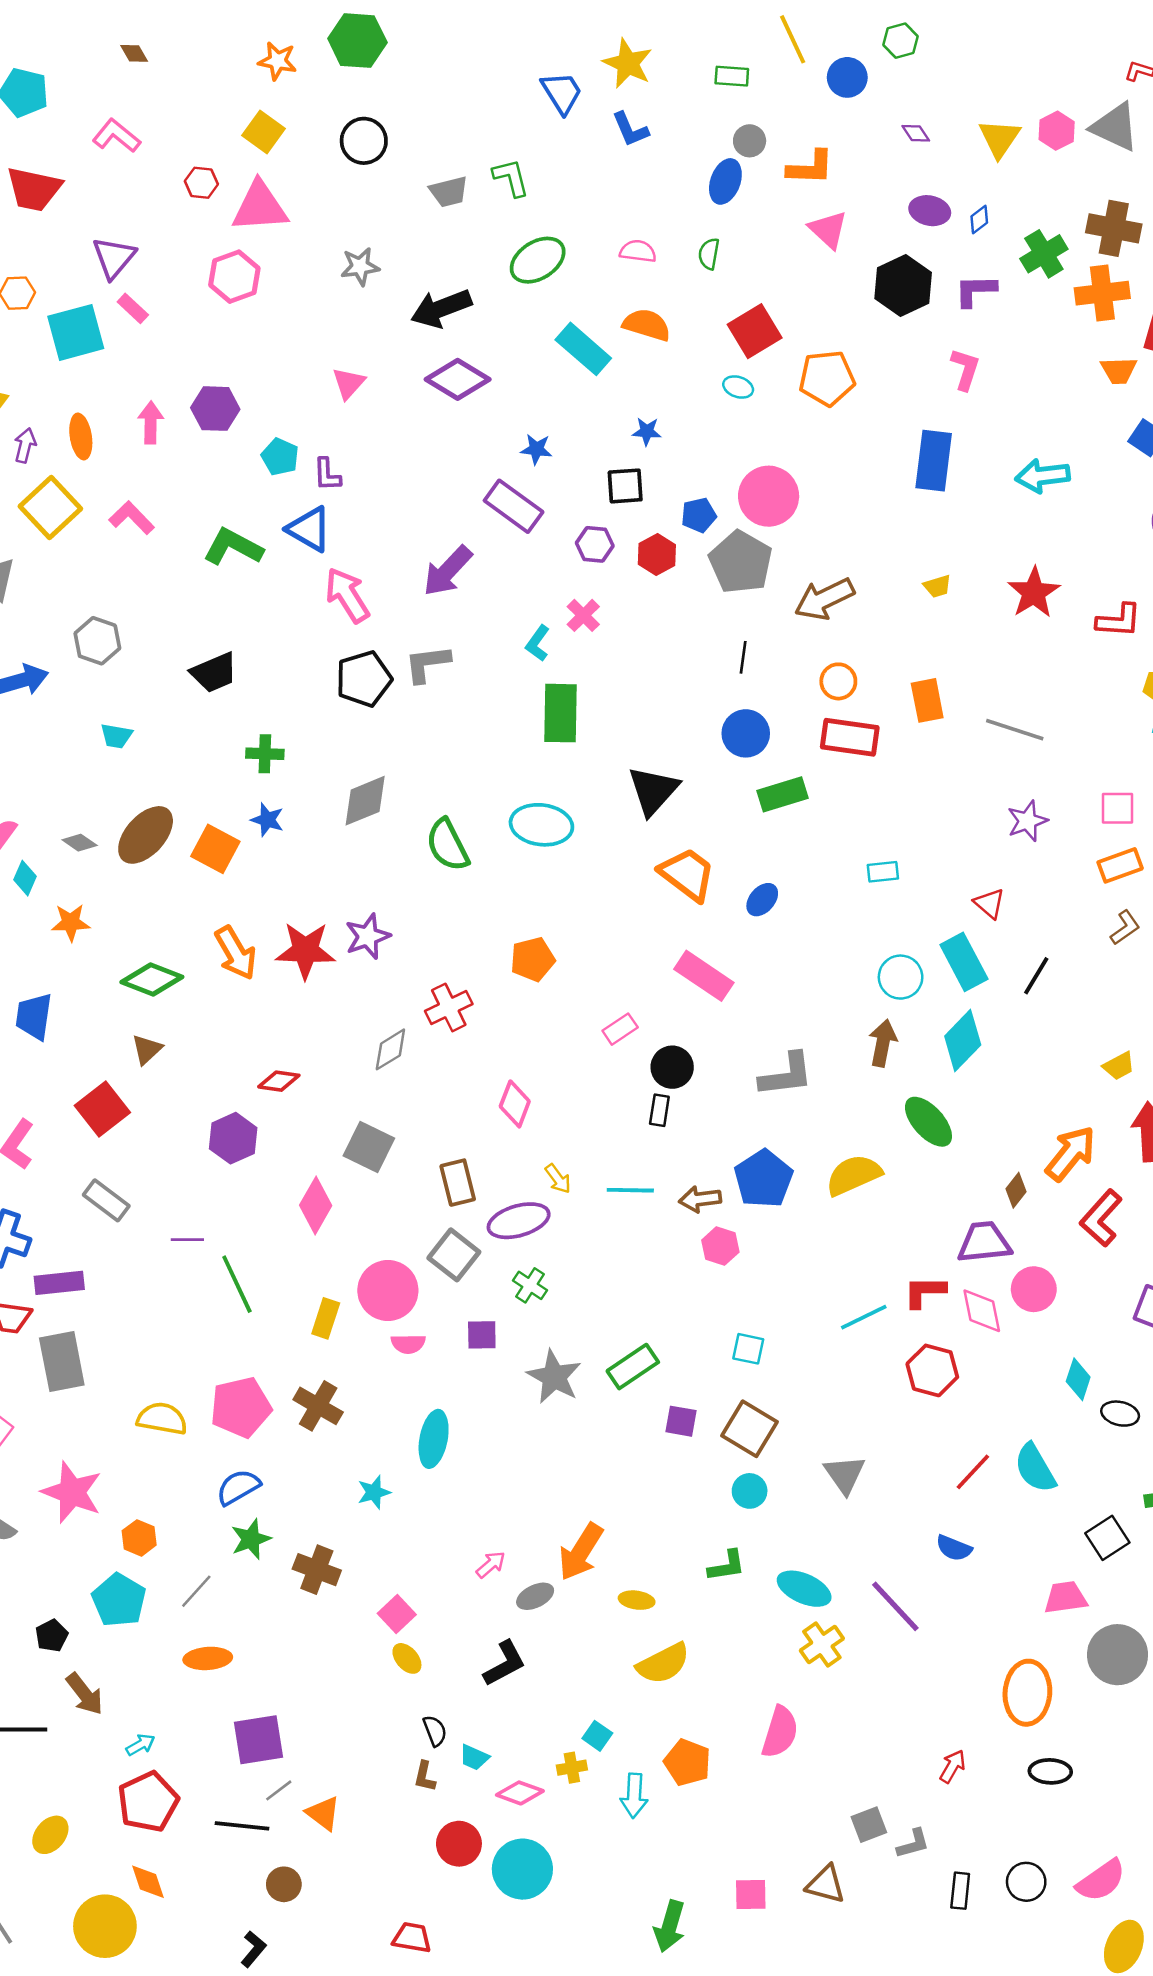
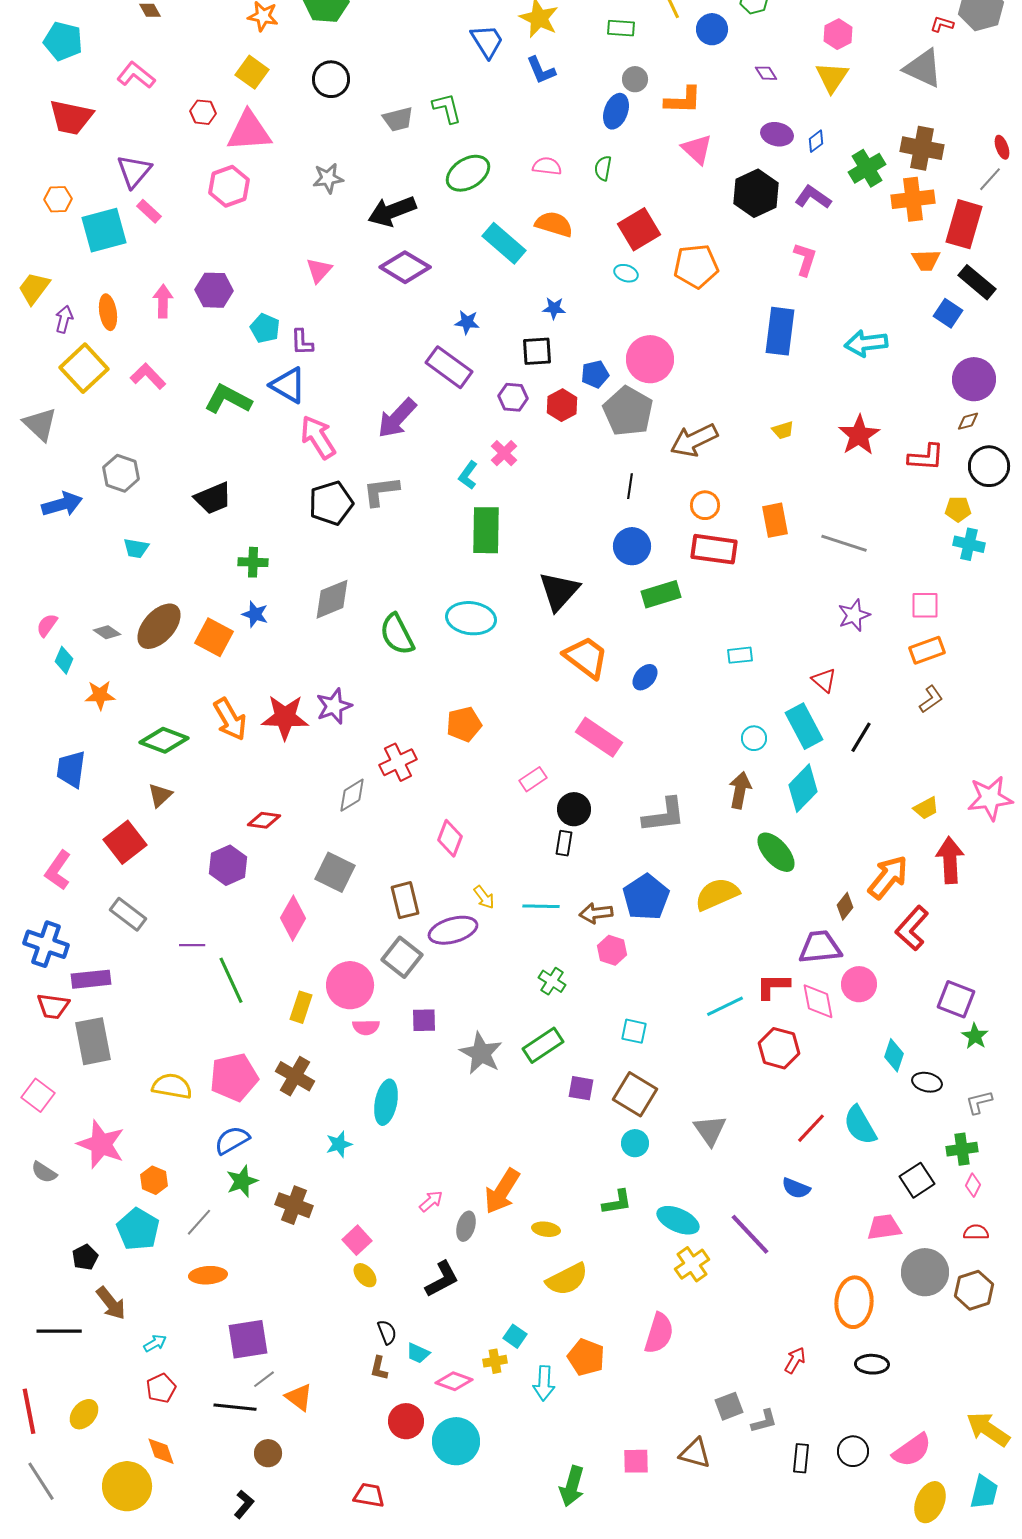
pink hexagon: (1057, 131) -> (838, 34), moved
purple L-shape: (975, 291) -> (813, 197), turned 36
cyan circle: (901, 977) -> (754, 738), size x0.7
green cross: (530, 1285) -> (552, 981), moved
gray ellipse: (535, 1596) -> (466, 1226), turned -48
red pentagon: (148, 1802) -> (161, 1388), size x0.6

